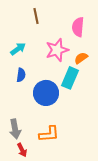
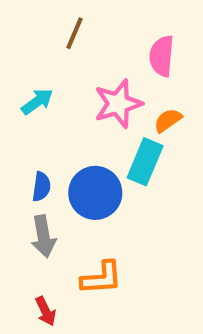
brown line: (36, 16) -> (75, 33), turned 35
blue semicircle: (21, 75) -> (41, 187), moved
gray arrow: (15, 129) -> (43, 236), moved

